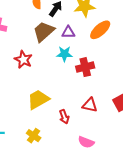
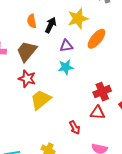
brown trapezoid: (44, 32) -> (27, 51), moved
red cross: (85, 67) -> (102, 92), moved
yellow trapezoid: (38, 99) -> (41, 100), moved

